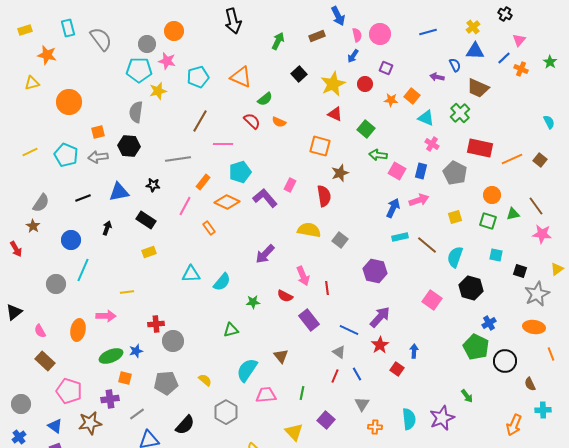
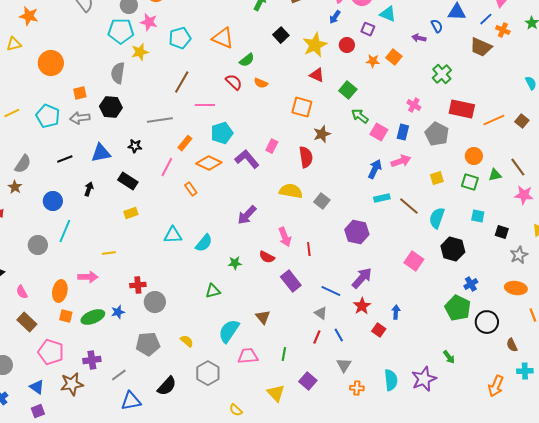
brown trapezoid: (478, 88) -> (481, 47), moved
cyan triangle: (426, 118) -> (388, 14), moved
green arrow: (378, 155) -> (360, 116), turned 30
gray star: (537, 294) -> (519, 255), size x0.7
orange square: (125, 378) -> (66, 316), moved

